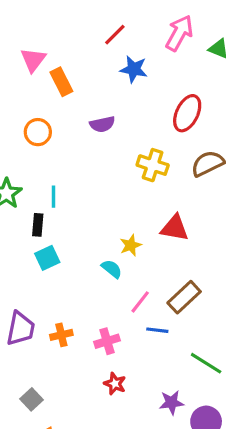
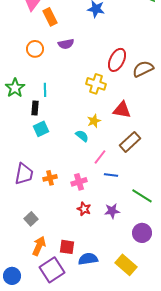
red ellipse: (187, 113) -> (117, 60), moved
purple semicircle: (102, 124) -> (66, 44), moved
yellow cross: (153, 165) -> (96, 84), moved
brown rectangle: (184, 297) -> (130, 142), moved
purple star: (171, 403) -> (112, 211), moved

